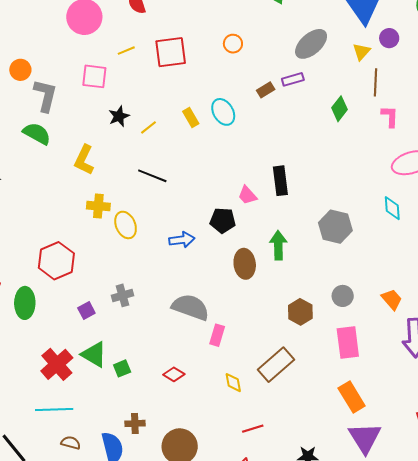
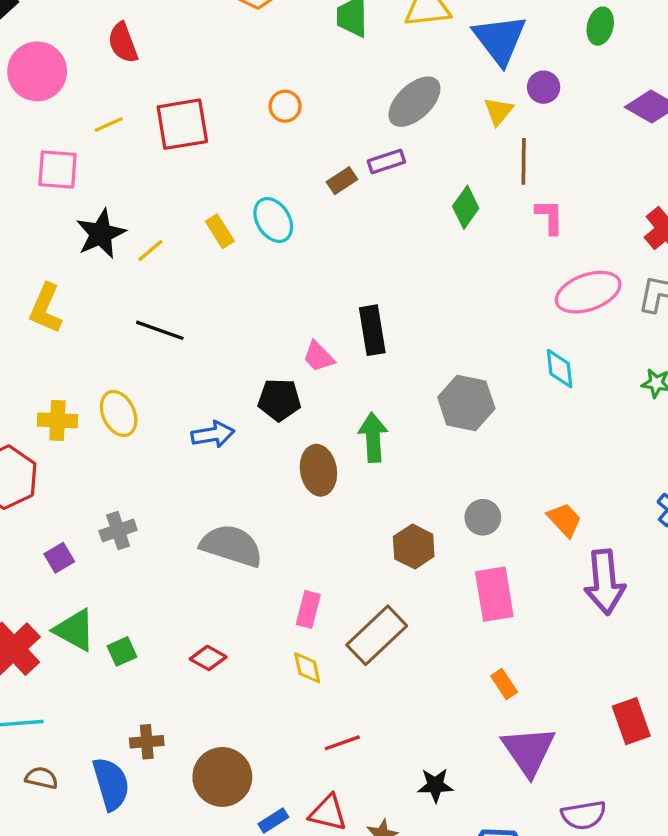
black star: (119, 116) -> (101, 234), size x1.4
yellow cross: (98, 206) -> (57, 420), moved
pink rectangle: (217, 335) -> (308, 609), moved
orange rectangle: (352, 397) -> (504, 684), size x0.6

